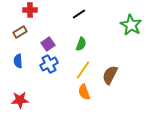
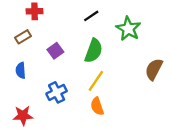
green star: (131, 25) -> (128, 29), moved
green semicircle: (81, 44) -> (94, 51), size x1.5
blue cross: (49, 64) -> (57, 92), moved
brown semicircle: (110, 75) -> (154, 69), moved

